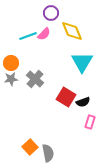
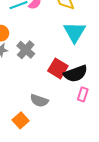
black semicircle: (83, 102) -> (76, 74), size x1.6
gray semicircle: (48, 153) -> (39, 101), moved, turned 120

